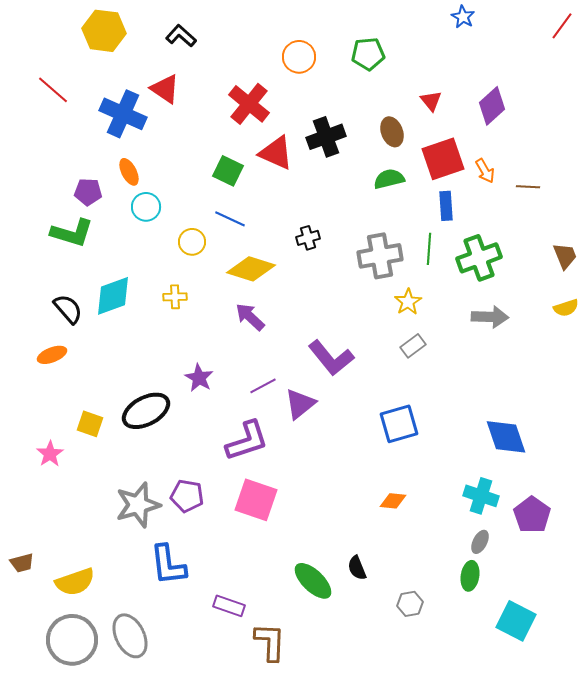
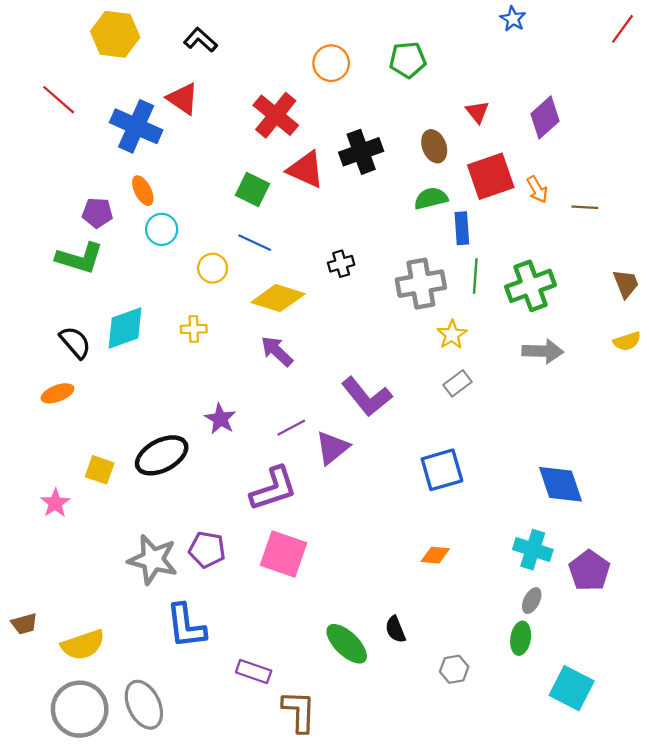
blue rectangle: (446, 206) -> (462, 228), moved
gray star: (138, 505) -> (153, 560), turned 30

